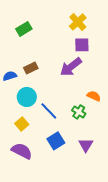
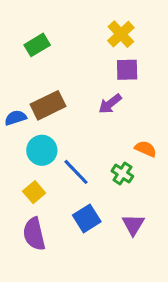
purple arrow: (71, 67) -> (110, 104), size x0.7
brown rectangle: (31, 68) -> (48, 105), size x1.5
purple semicircle: (22, 151) -> (34, 234), turned -130

